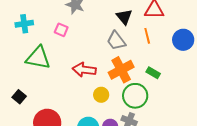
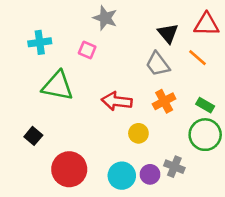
orange line: (147, 36) -> (197, 58), turned -35
orange cross: (121, 70) -> (164, 101), size x0.7
green circle: (135, 96) -> (205, 135), moved

